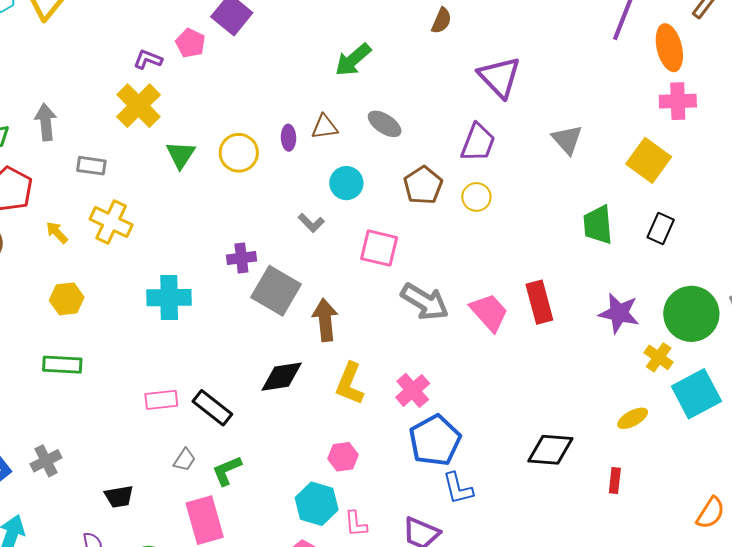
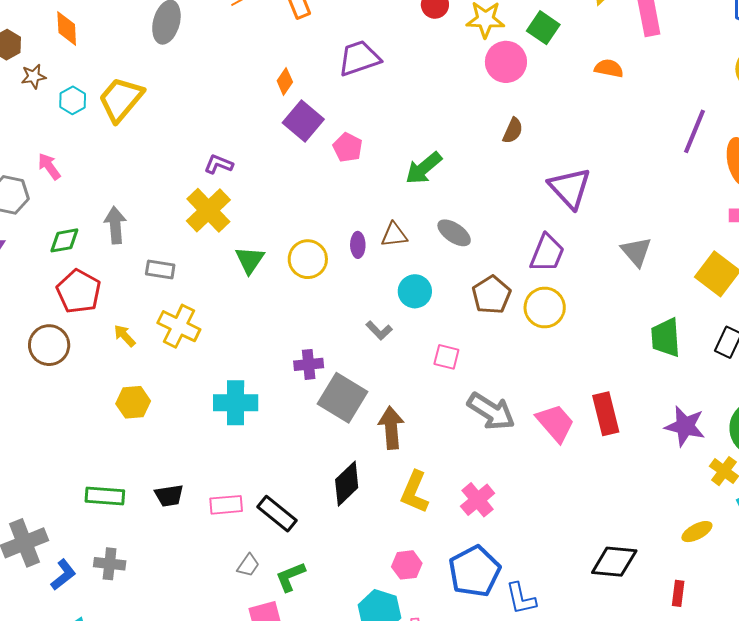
pink pentagon: (190, 43) -> (348, 147), moved
yellow circle: (476, 197) -> (545, 308), size x1.4
pink square: (379, 248) -> (446, 357), size x0.7
green rectangle: (62, 365) -> (105, 496), moved
black diamond: (282, 377) -> (347, 484), turned -36
blue pentagon: (435, 440) -> (475, 571), moved
gray cross: (46, 461) -> (110, 564), turned 32
black trapezoid: (119, 497) -> (169, 496), moved

